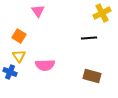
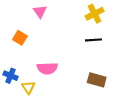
yellow cross: (102, 13) -> (95, 14), moved
yellow triangle: (19, 56) -> (28, 87), moved

